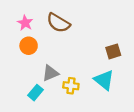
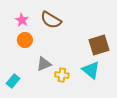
brown square: (113, 51) -> (99, 45), size x1.5
cyan rectangle: (35, 93) -> (13, 81), moved

